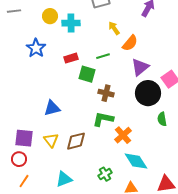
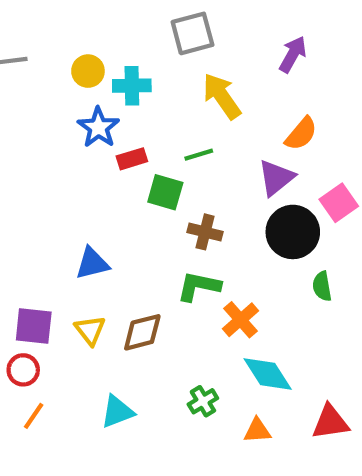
yellow arrow: (114, 28) -> (222, 96), size x1.6
orange semicircle: (130, 43) -> (301, 134), moved
blue star: (36, 48) -> (98, 127), moved

